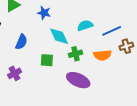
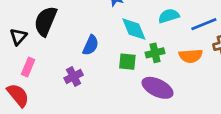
blue semicircle: (21, 42) -> (91, 45), moved
green square: (47, 60) -> (127, 62), moved

